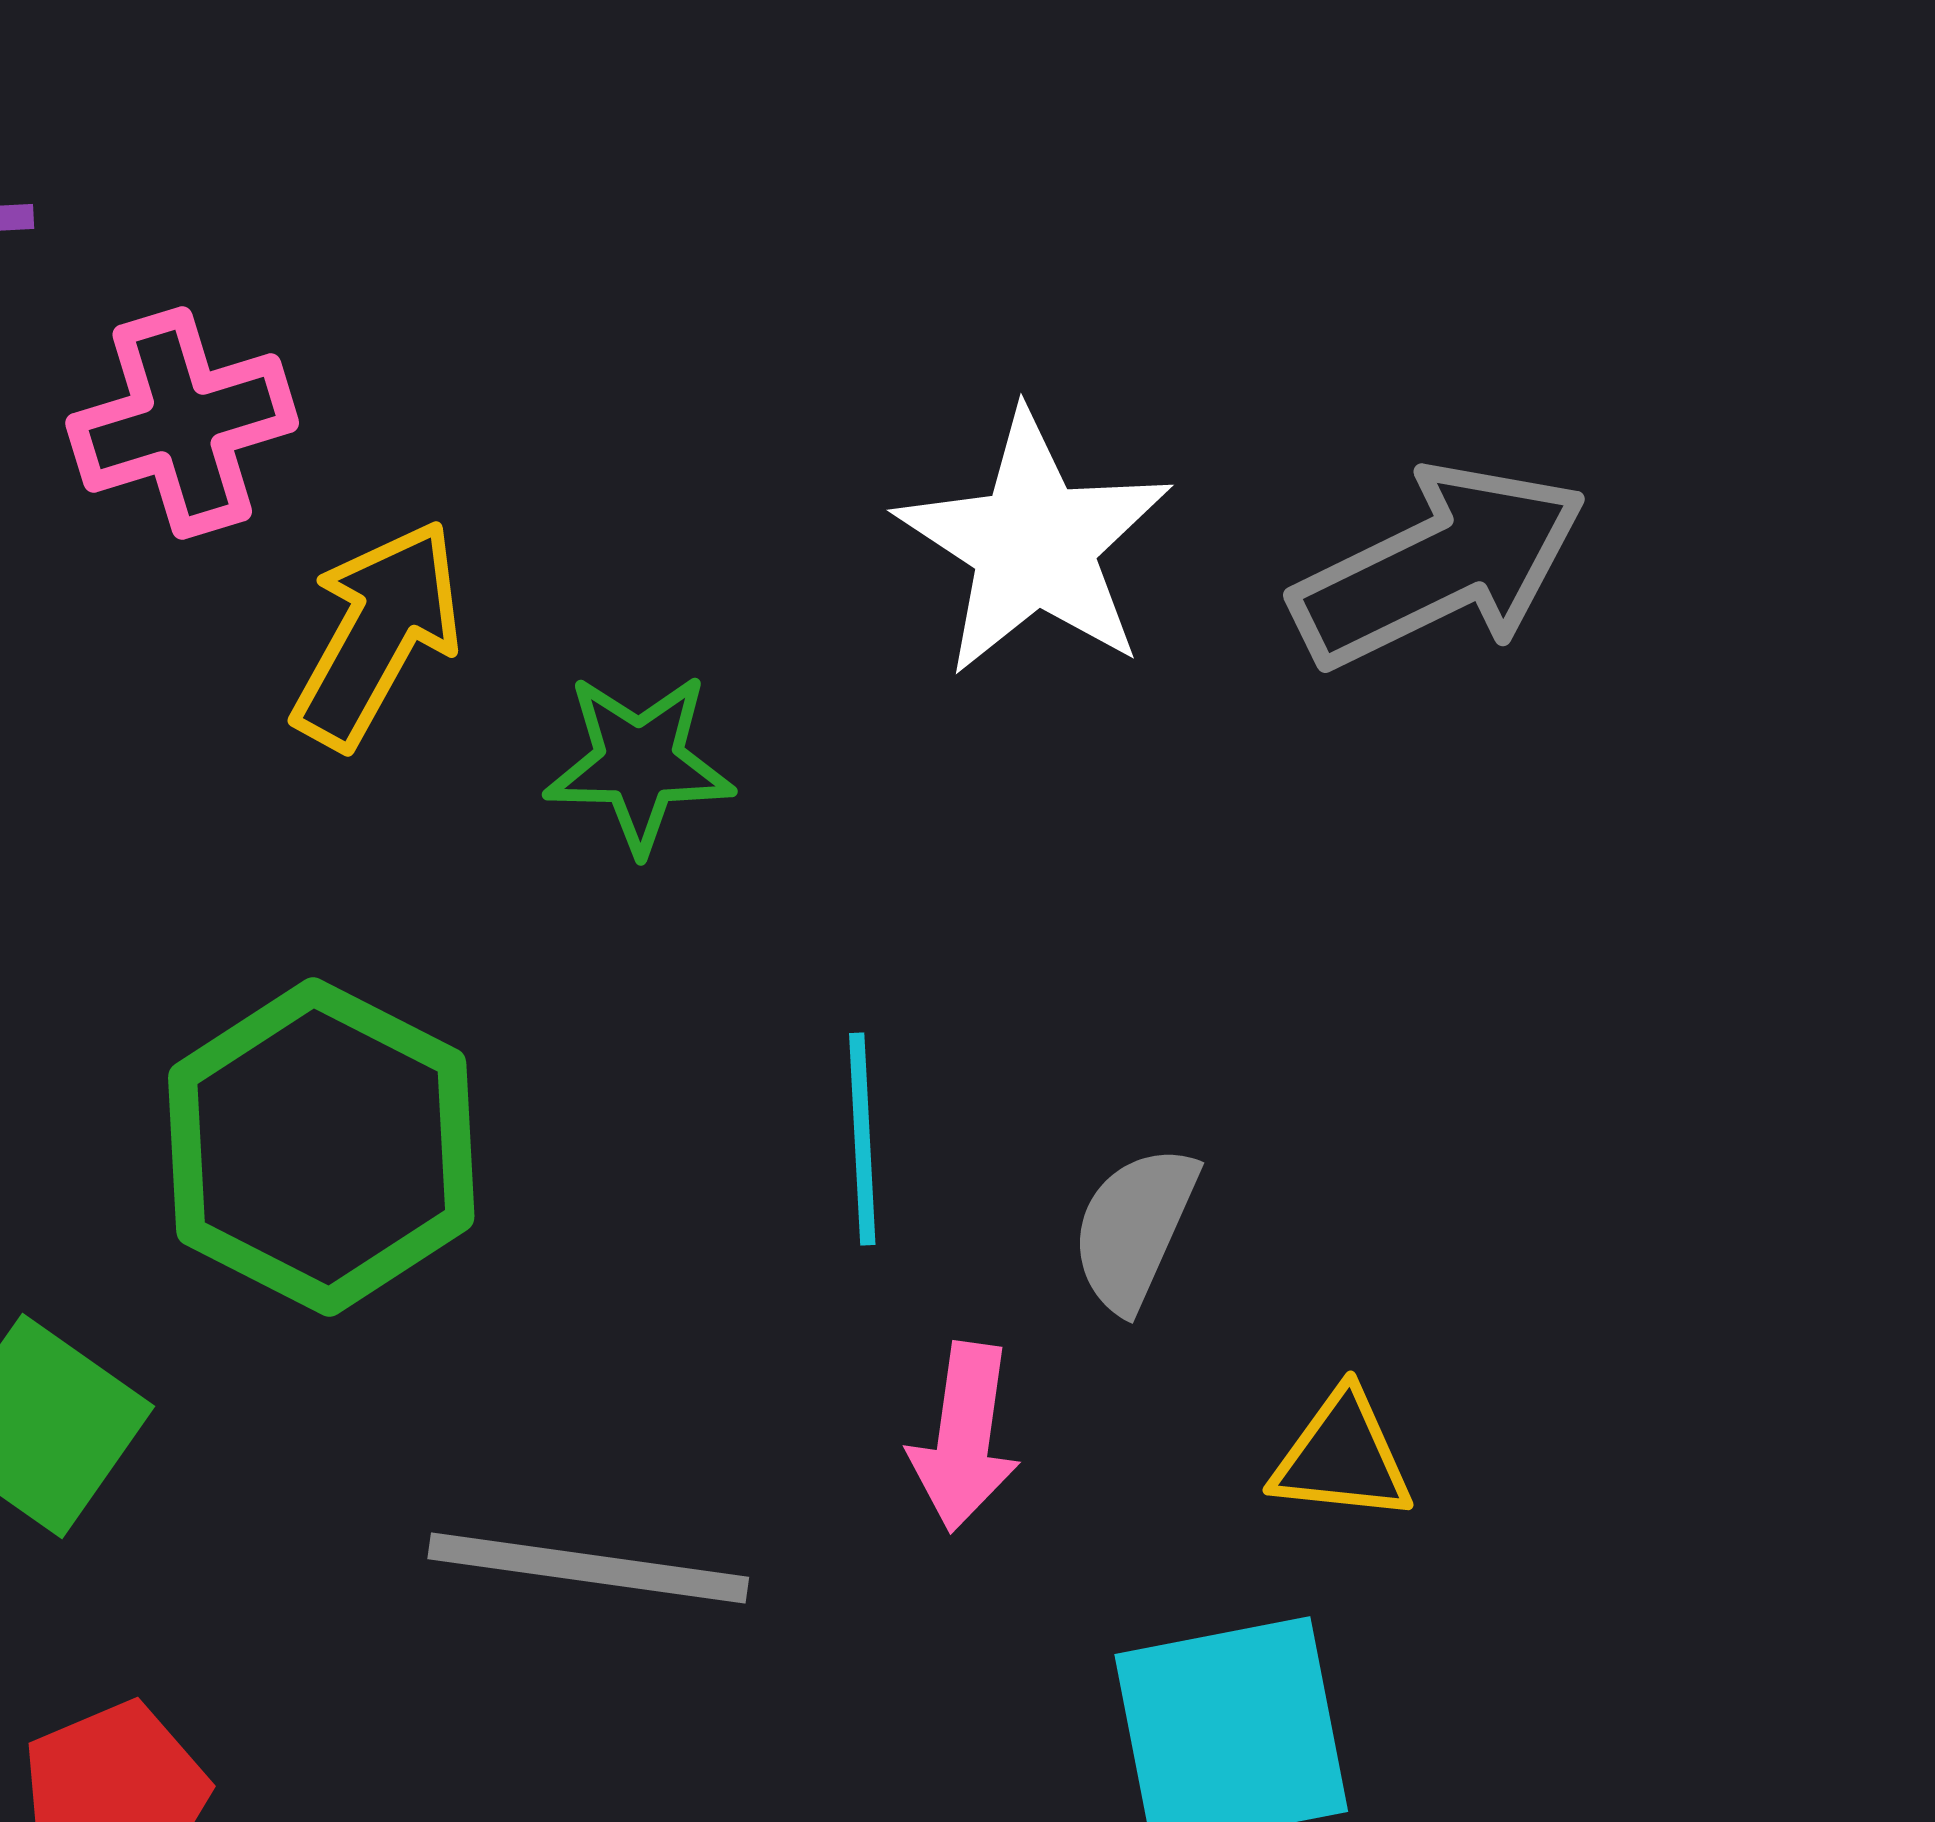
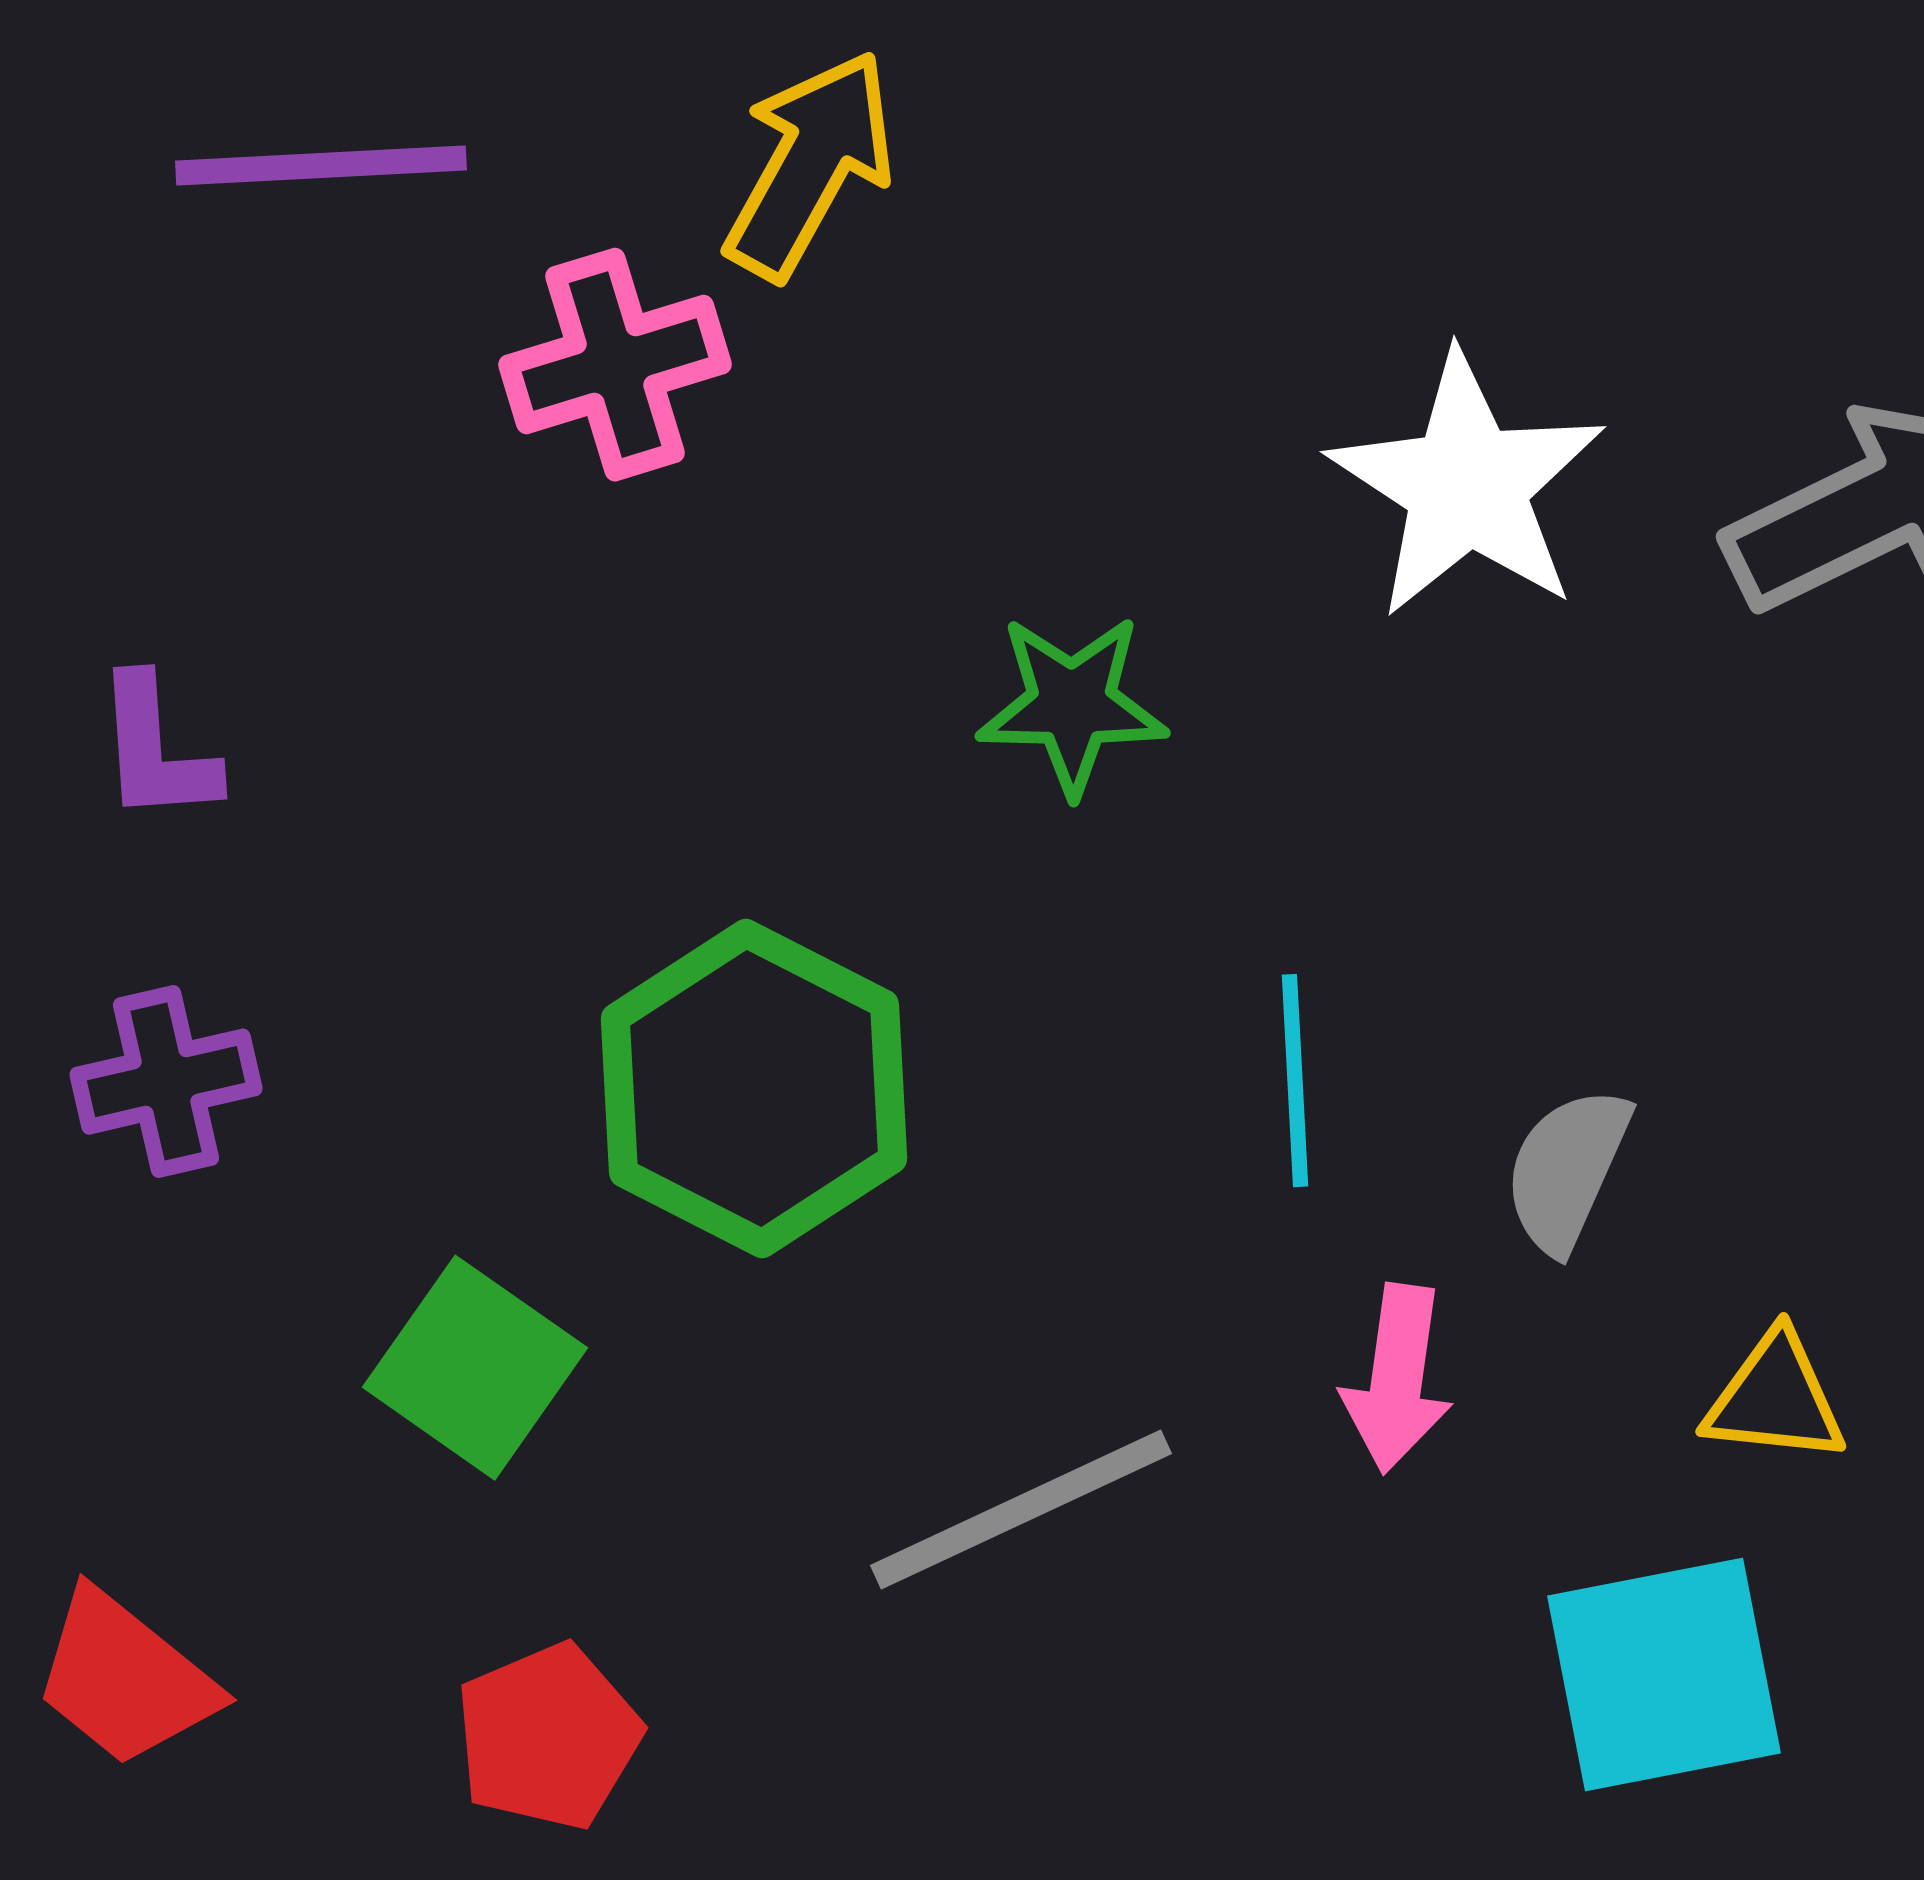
yellow arrow: (377, 634) -> (810, 165), moved
gray line: (588, 1568) -> (1021, 1510), turned -33

